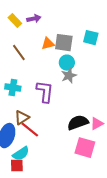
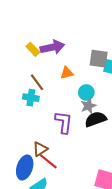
purple arrow: (34, 19) -> (52, 47), size x1.6
gray square: (64, 43) -> (99, 59), moved
cyan cross: (13, 88) -> (31, 98), moved
black semicircle: (78, 123) -> (96, 119), moved

